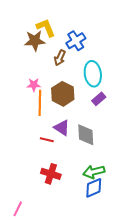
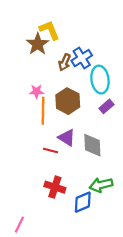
brown star: (35, 41) -> (38, 44), turned -30
blue cross: (76, 41) -> (82, 58), moved
blue diamond: (94, 188) -> (83, 202), moved

